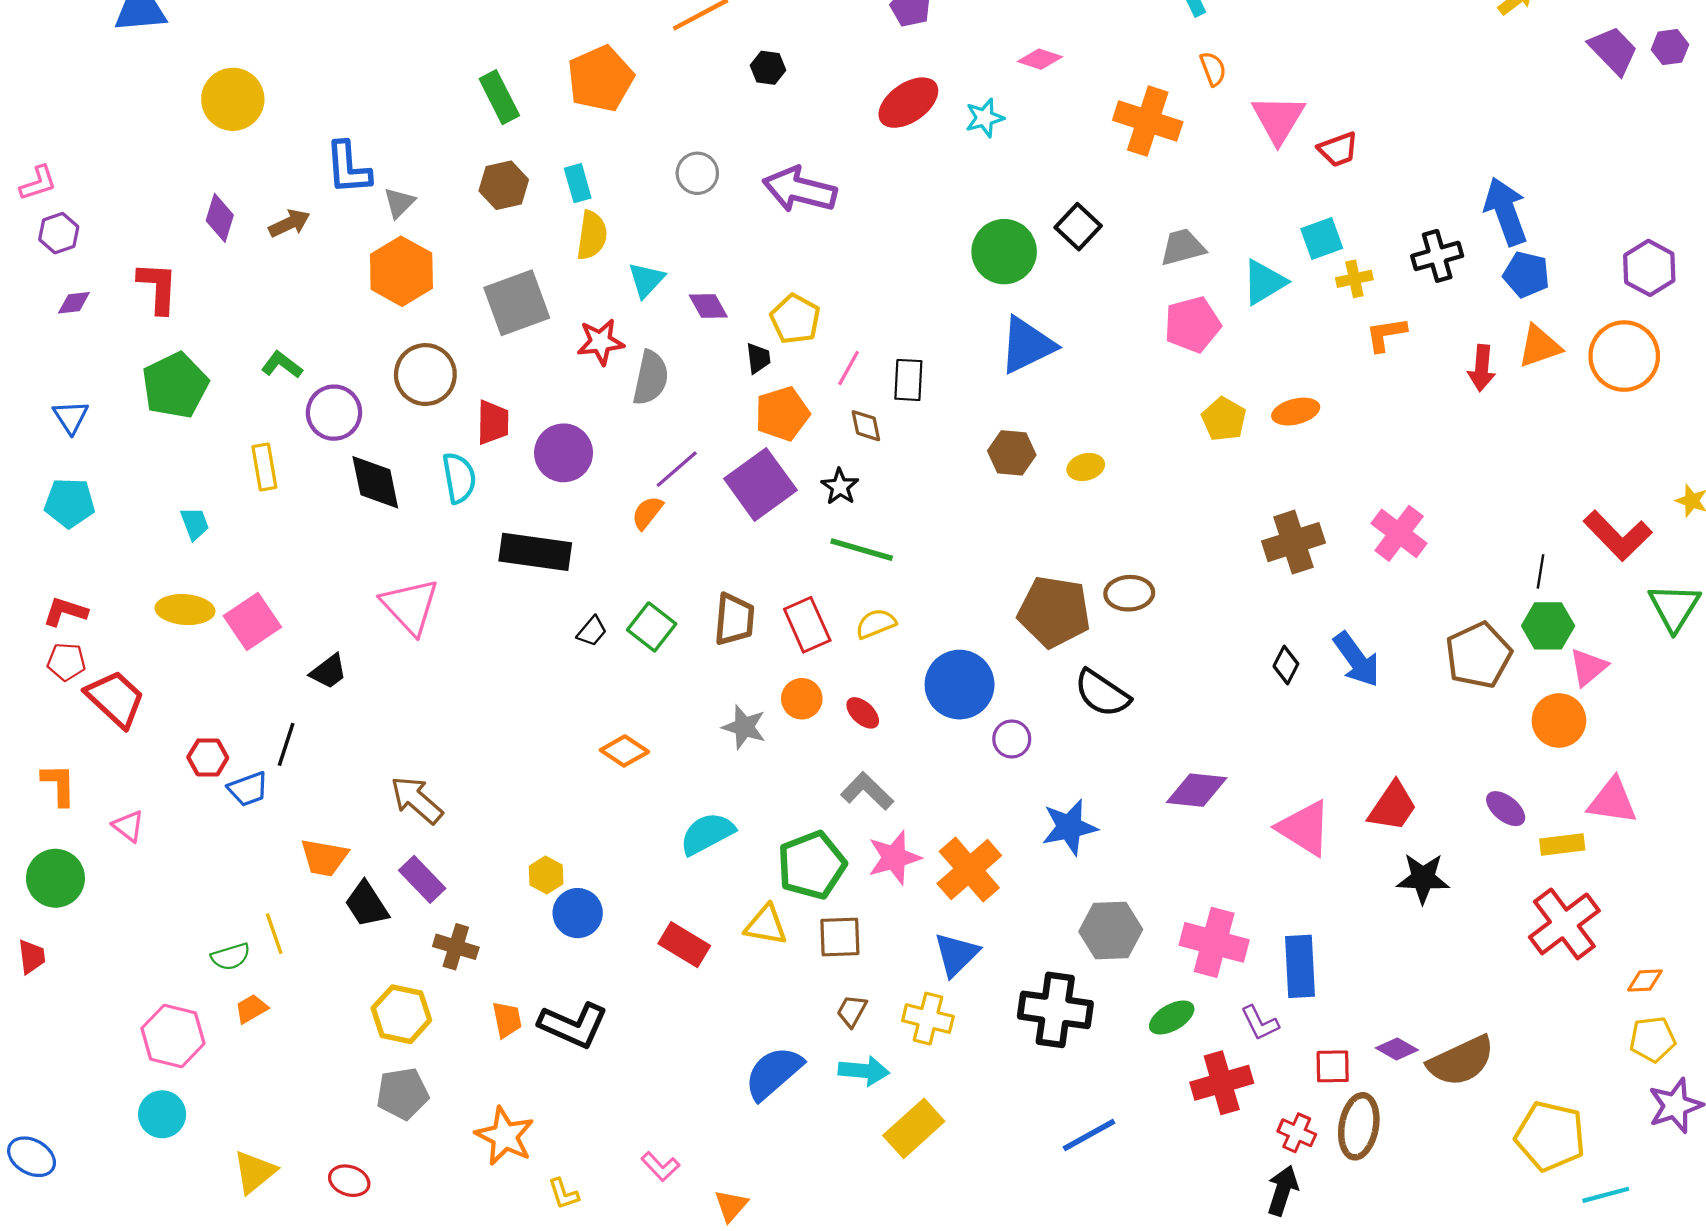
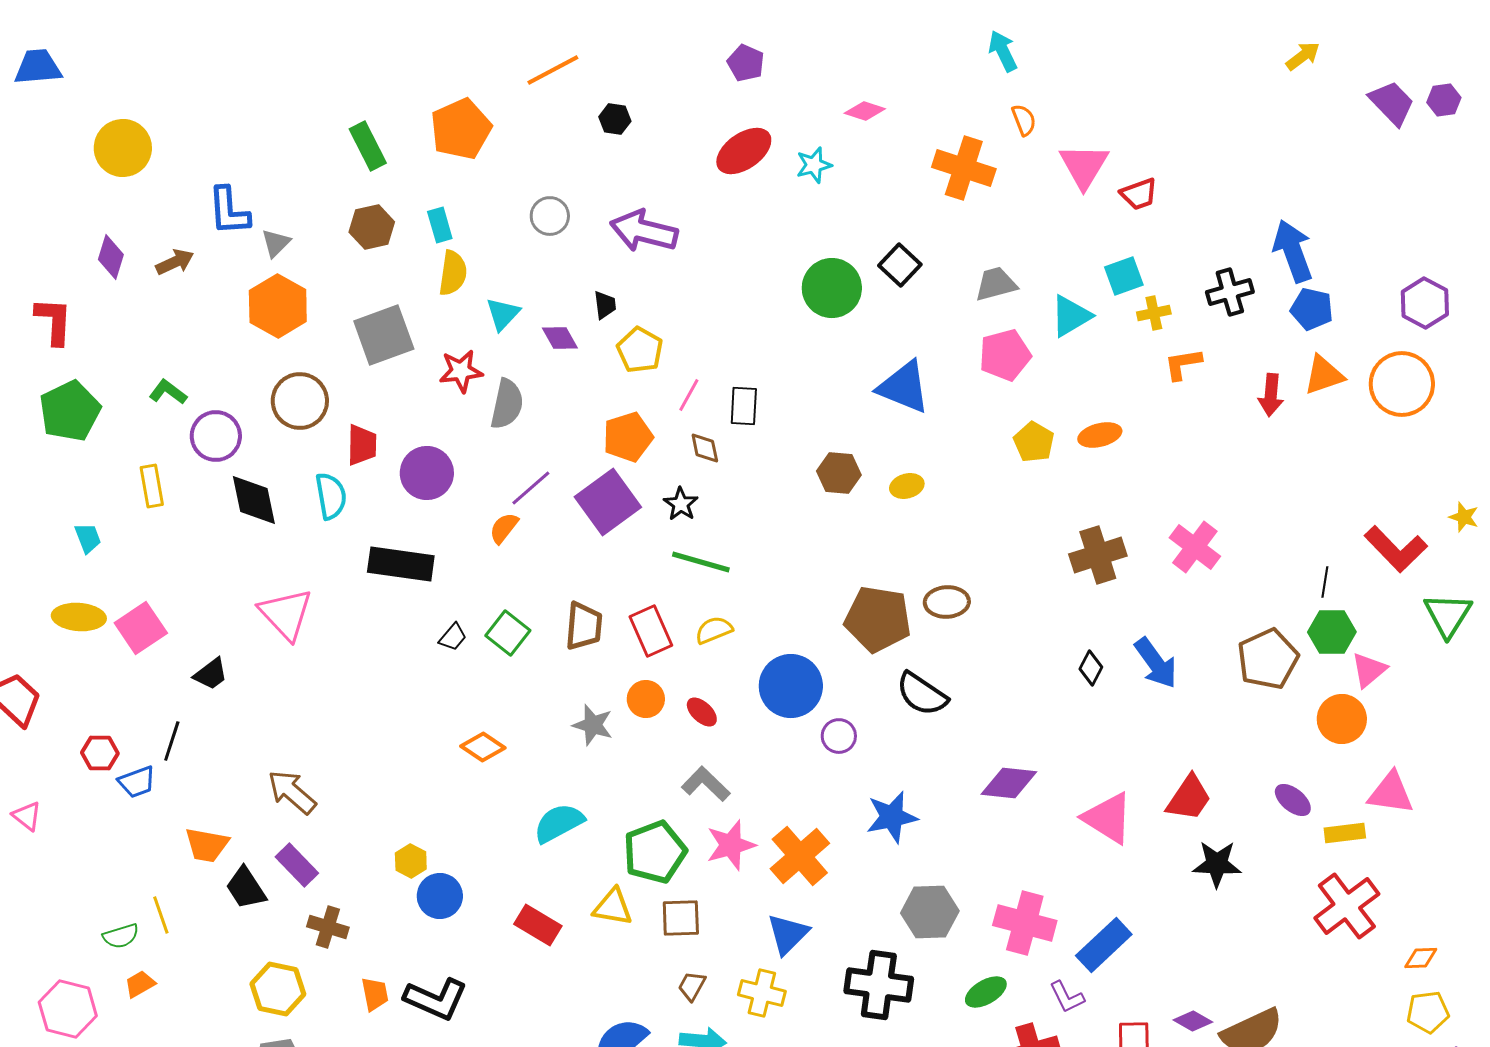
blue triangle: (1027, 345) -> (904, 387), moved, turned 48
black trapezoid: (758, 358) -> (605, 305), moved
blue rectangle: (1300, 966) -> (1104, 945), turned 50

